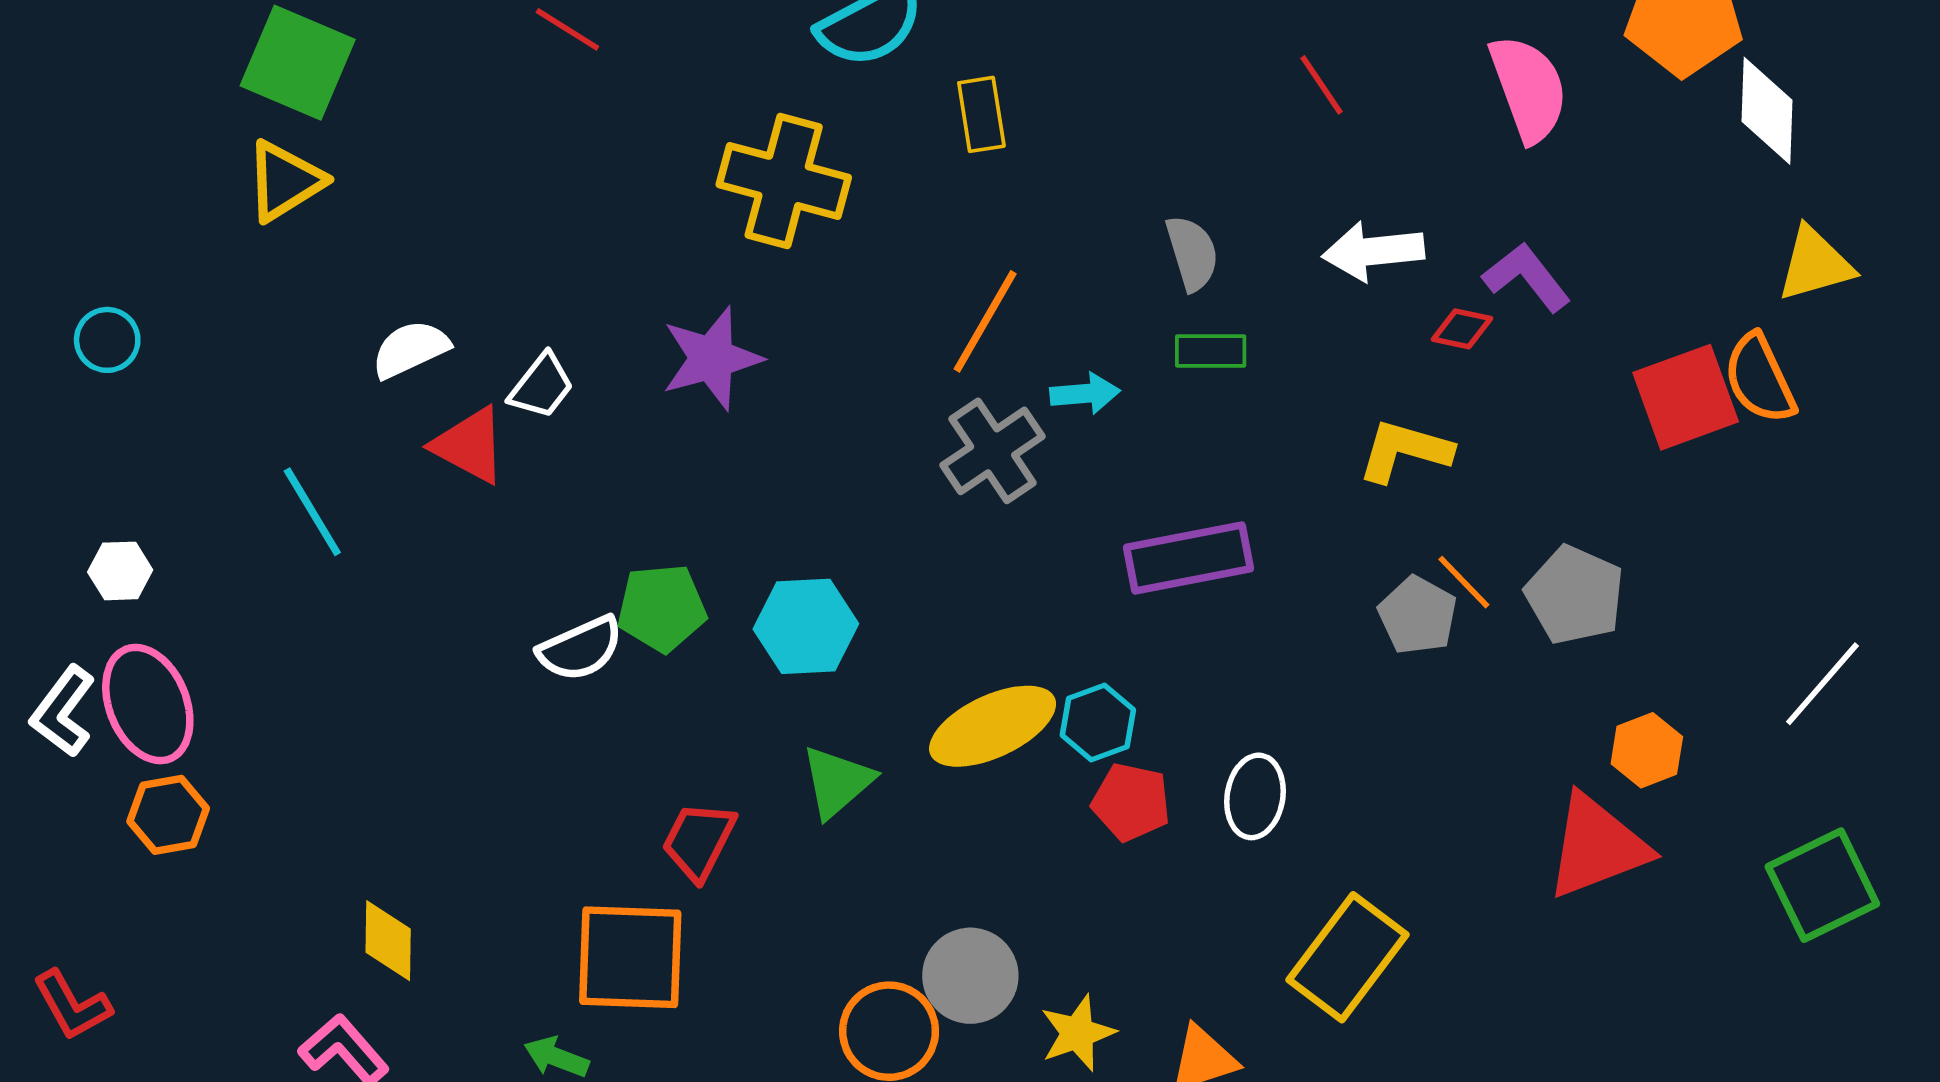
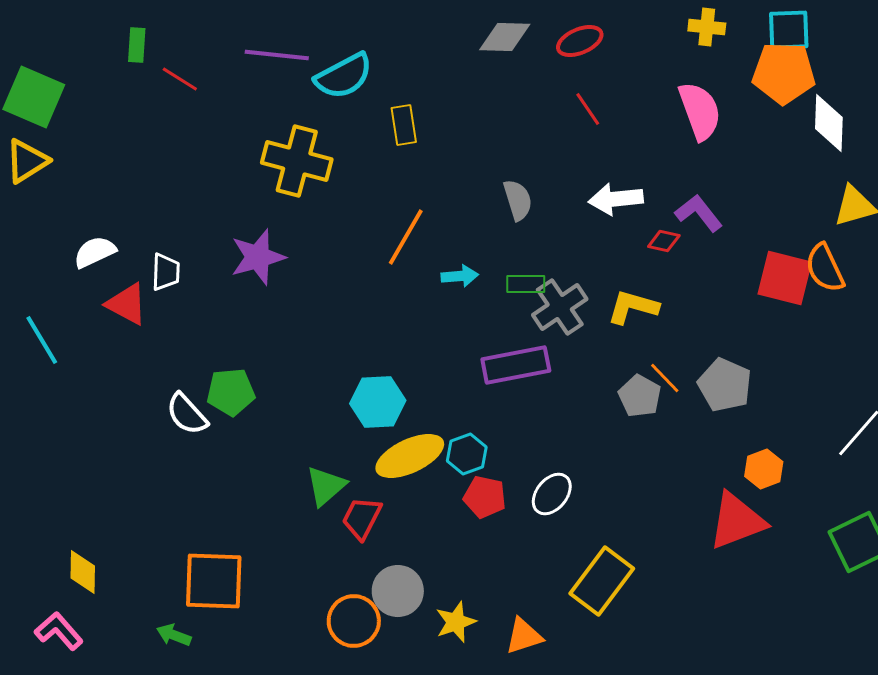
green rectangle: (1211, 351) -> (526, 284), moved
white trapezoid: (542, 386) -> (166, 272), turned -36
red square: (1686, 397) -> (785, 278), turned 34
gray cross: (993, 451) -> (560, 307), moved
cyan hexagon: (806, 626) -> (378, 402), moved
white semicircle: (580, 649) -> (187, 414), turned 72
white ellipse: (1255, 796) -> (552, 494), turned 30
red trapezoid: (699, 841) -> (362, 518), moved

